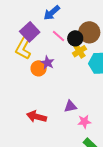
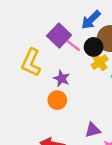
blue arrow: (52, 13) -> (91, 20), moved
purple square: (30, 32) -> (59, 35), moved
orange circle: (39, 68) -> (57, 100), moved

